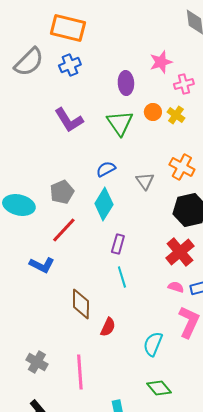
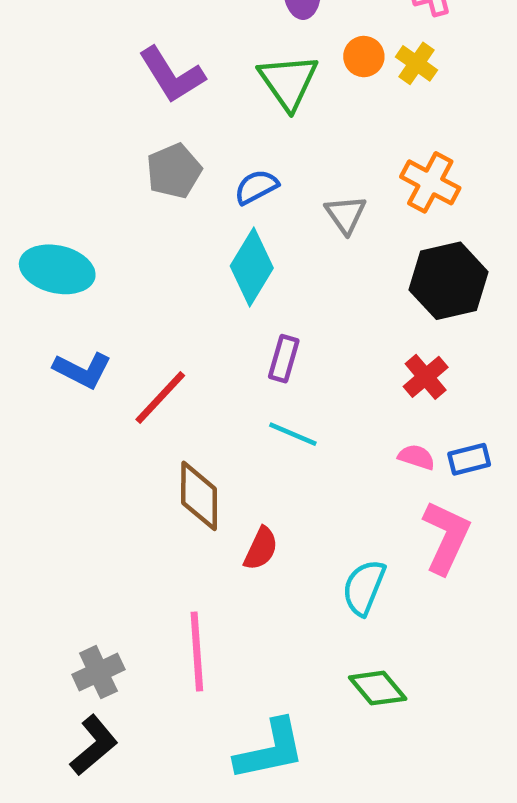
gray pentagon: (62, 192) -> (174, 171), moved
red line: (64, 230) -> (160, 397), moved
red cross: (180, 252) -> (426, 377), size x0.7
blue L-shape: (42, 265) -> (82, 370), moved
cyan line: (122, 277) -> (293, 434), turned -50
gray cross: (37, 362) -> (98, 672), moved, turned 35

